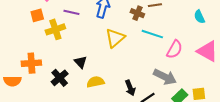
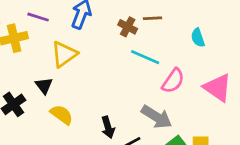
cyan semicircle: (199, 17) -> (198, 38), moved
yellow triangle: (115, 38) -> (64, 54), moved
yellow semicircle: (95, 82) -> (62, 115), turned 42

